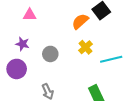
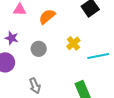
orange semicircle: (80, 21) -> (47, 17), moved

